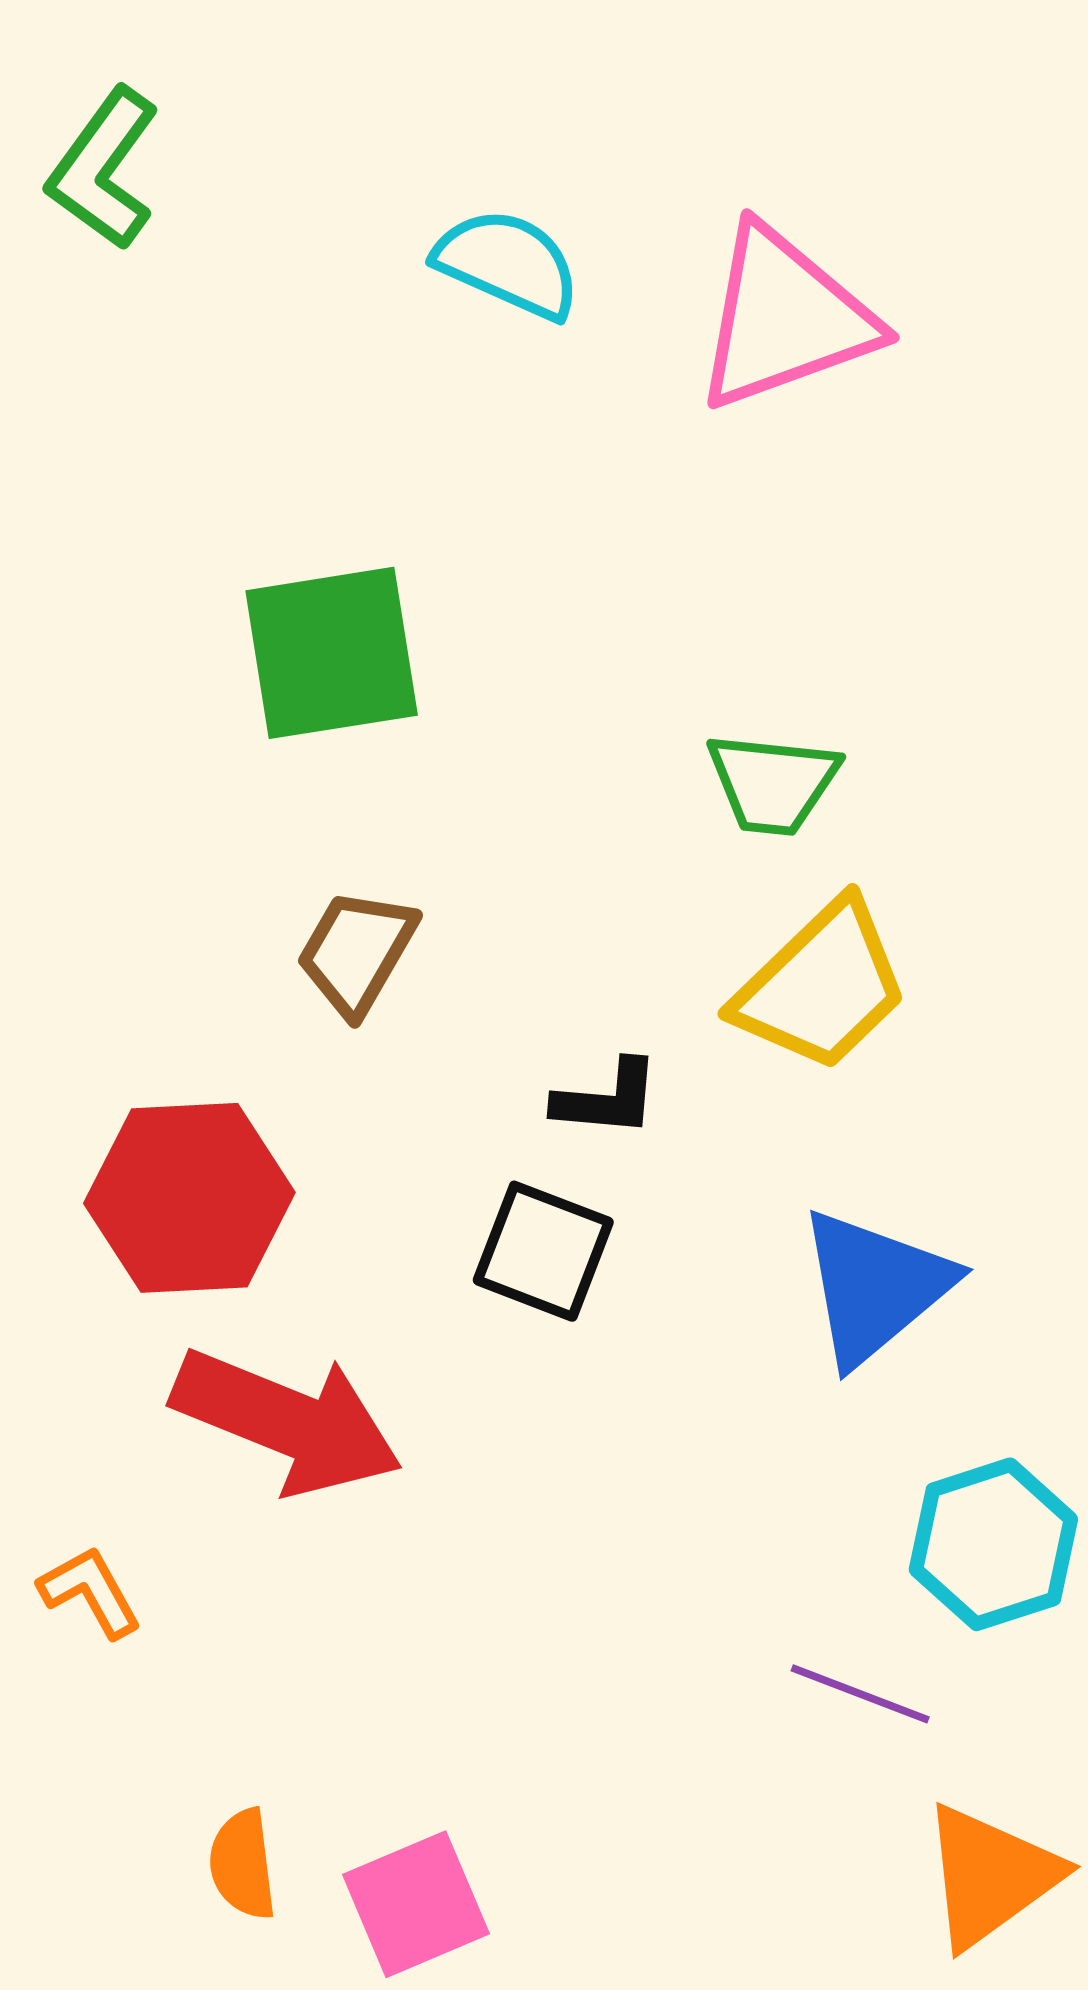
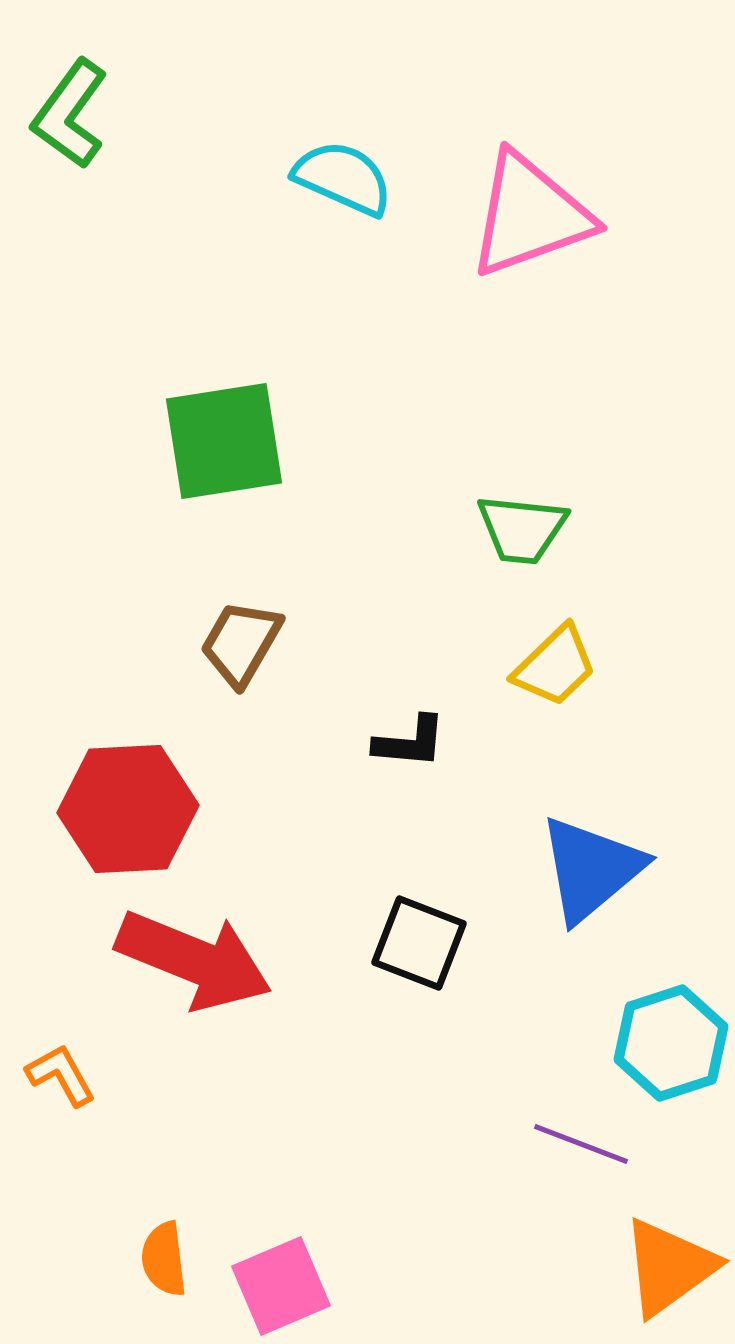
yellow trapezoid: (822, 986) -> (555, 666), size x0.7
black square: (543, 1251) -> (419, 943), moved

